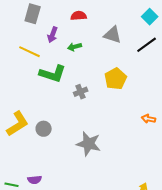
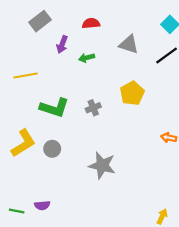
gray rectangle: (33, 14) -> (40, 21), turned 36
yellow line: (30, 52) -> (26, 75), moved, turned -35
green L-shape: (53, 74) -> (54, 108), moved

